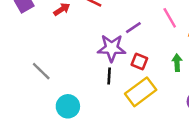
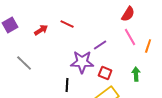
gray line: (41, 71) -> (24, 63), moved
black line: (109, 76) -> (67, 85), moved

